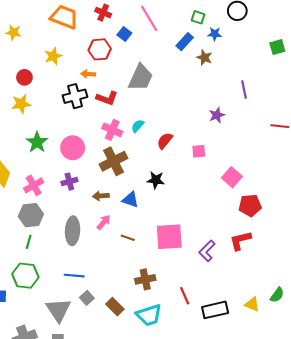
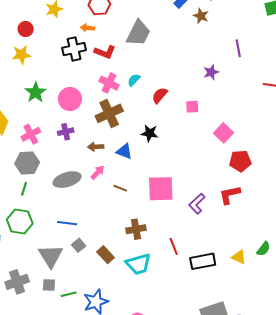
gray ellipse: (73, 231) -> (67, 180), turned 68

